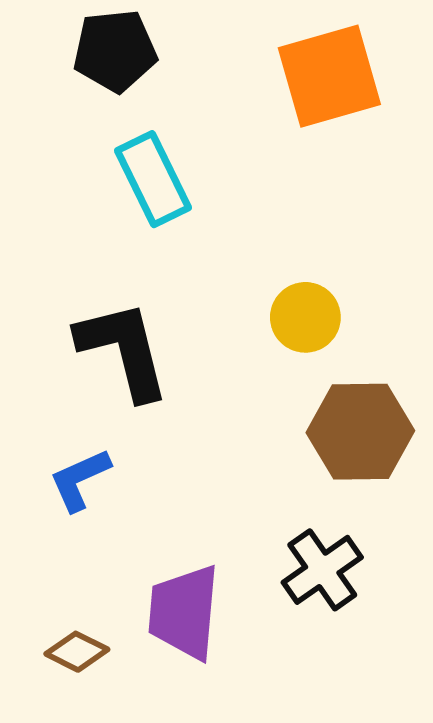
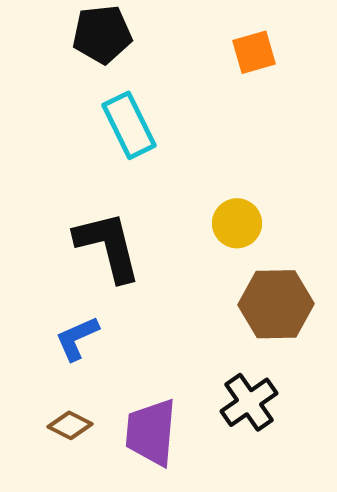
orange square: (329, 76) -> (254, 52), size x0.6
brown diamond: (77, 652) -> (70, 425), moved

